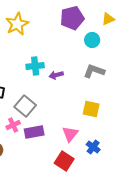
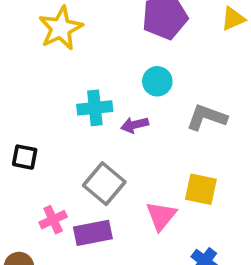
cyan circle: (92, 40) -> (157, 81), moved
gray square: (25, 106) -> (104, 184), moved
pink triangle: (70, 134) -> (161, 216), moved

